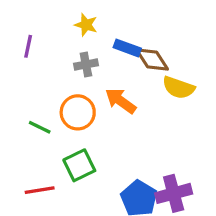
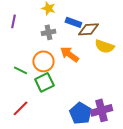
brown diamond: (152, 60) -> (88, 29), turned -60
green square: (79, 165) -> (44, 82), moved
red line: (40, 190) -> (20, 108), turned -36

